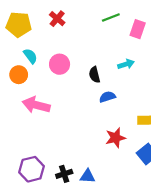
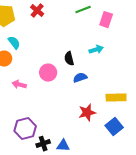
pink circle: (60, 64) -> (48, 73), moved
pink arrow: (36, 105) -> (19, 85), size x0.6
purple hexagon: (32, 169) -> (25, 129), moved

